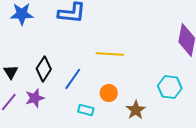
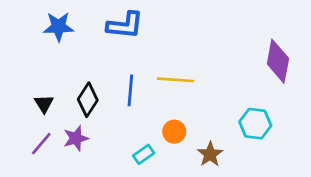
blue line: (73, 79) -> (130, 90), moved, turned -30
cyan rectangle: (86, 110) -> (144, 154), turned -49

